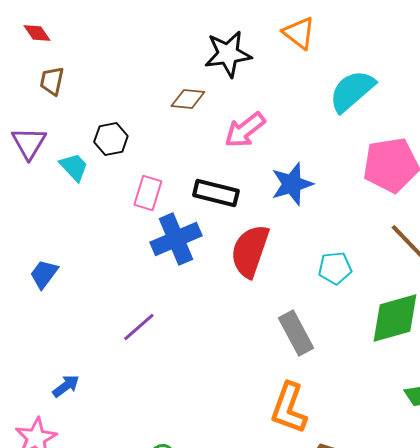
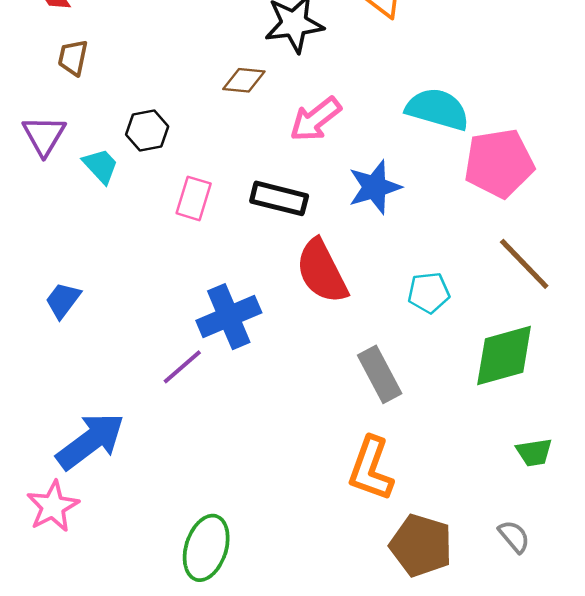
cyan semicircle: (352, 91) -> (437, 109), moved, turned 57
blue cross: (176, 239) -> (229, 317), moved
red semicircle: (250, 251) -> (322, 271), turned -46
blue arrow: (66, 386) -> (91, 441), size x2.0

